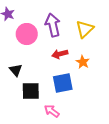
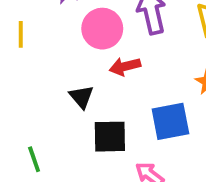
red arrow: (60, 54) -> (125, 66), moved

